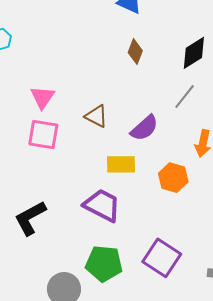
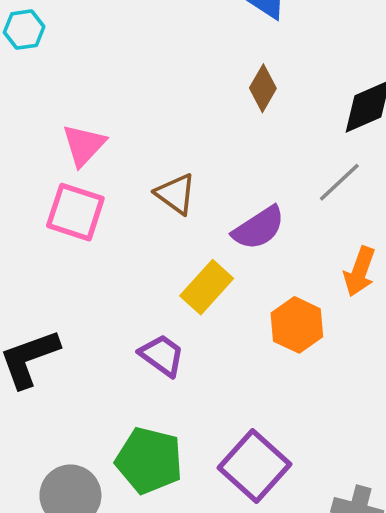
yellow rectangle: (121, 164) -> (207, 287), turned -56
purple trapezoid: (102, 205) -> (162, 355), size x0.7

